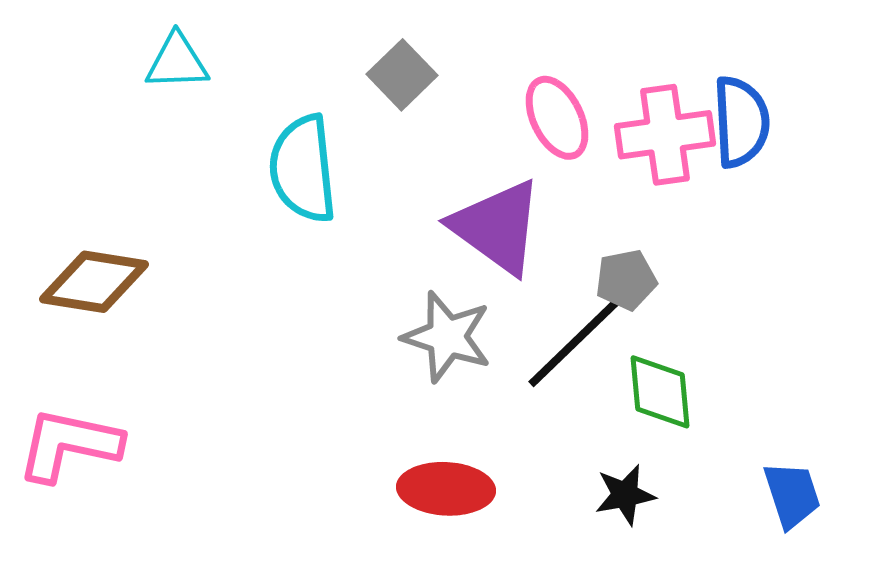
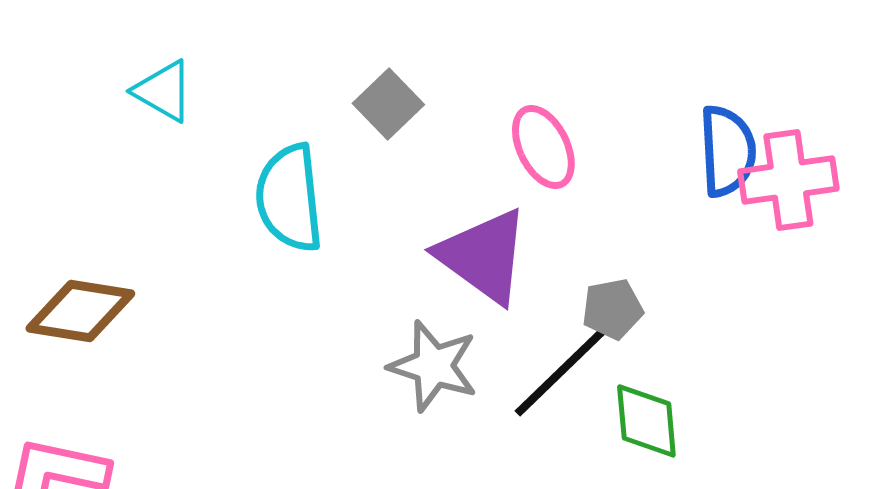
cyan triangle: (177, 62) -> (163, 91), turned 32
pink cross: (665, 135) -> (788, 180), moved

